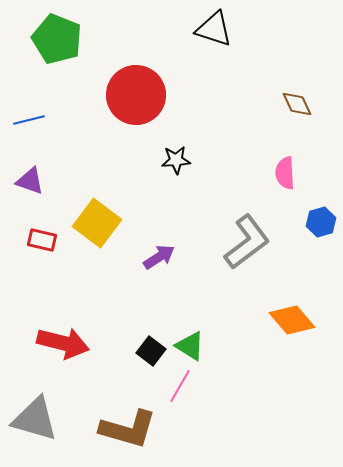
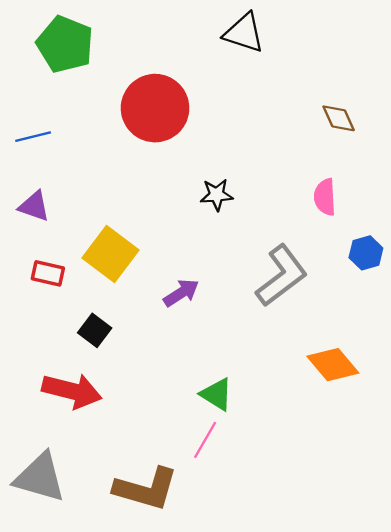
black star: (176, 160) -> (217, 195), moved
black square: (151, 351) -> (95, 330), moved

